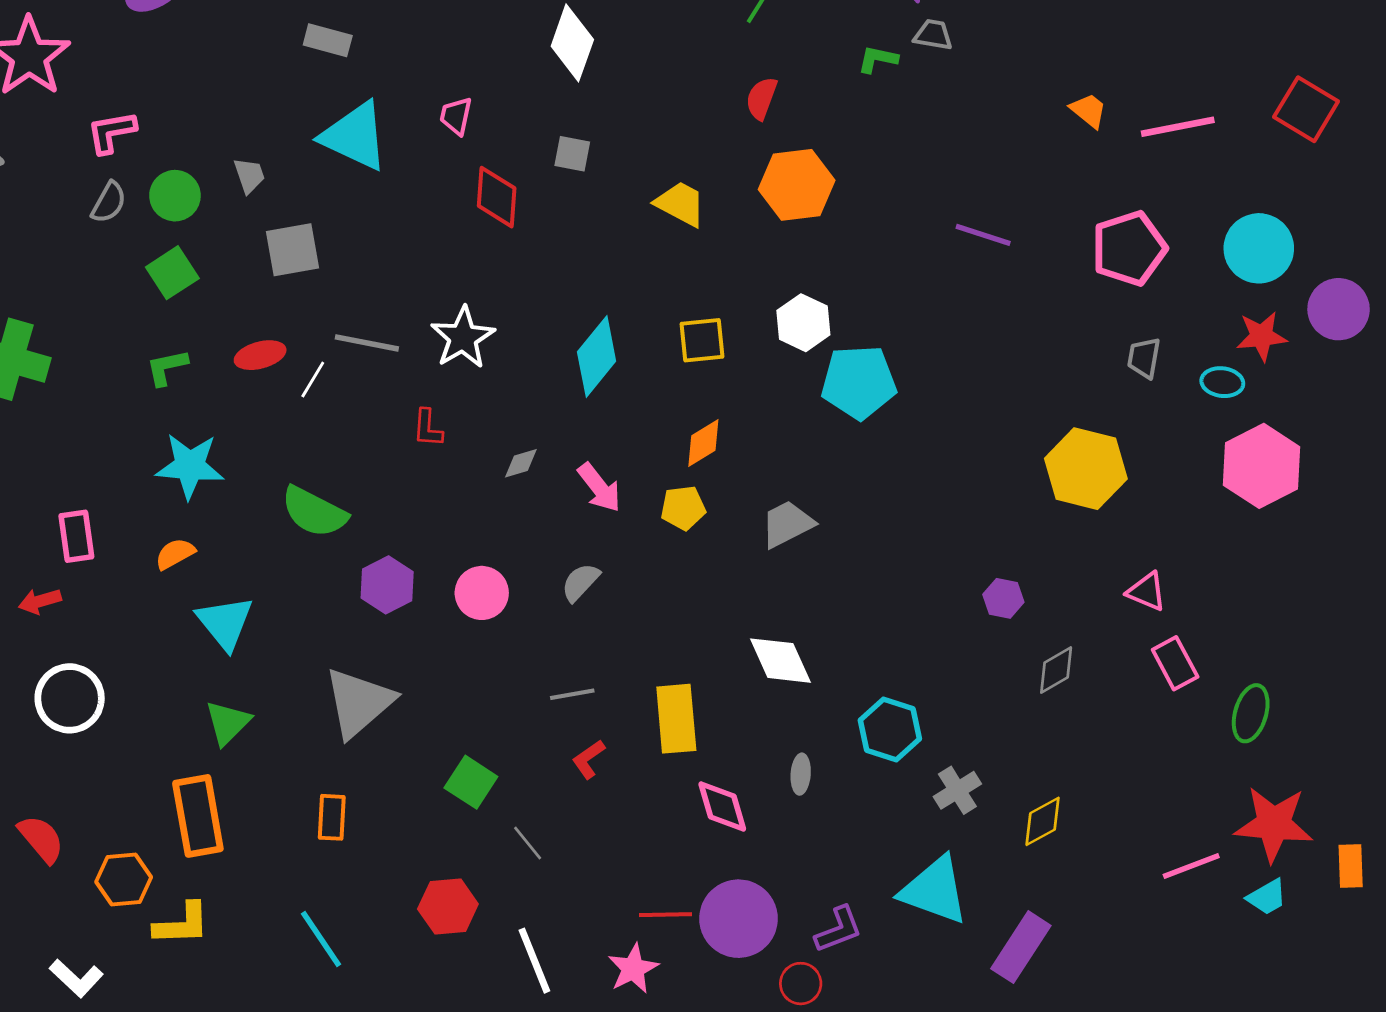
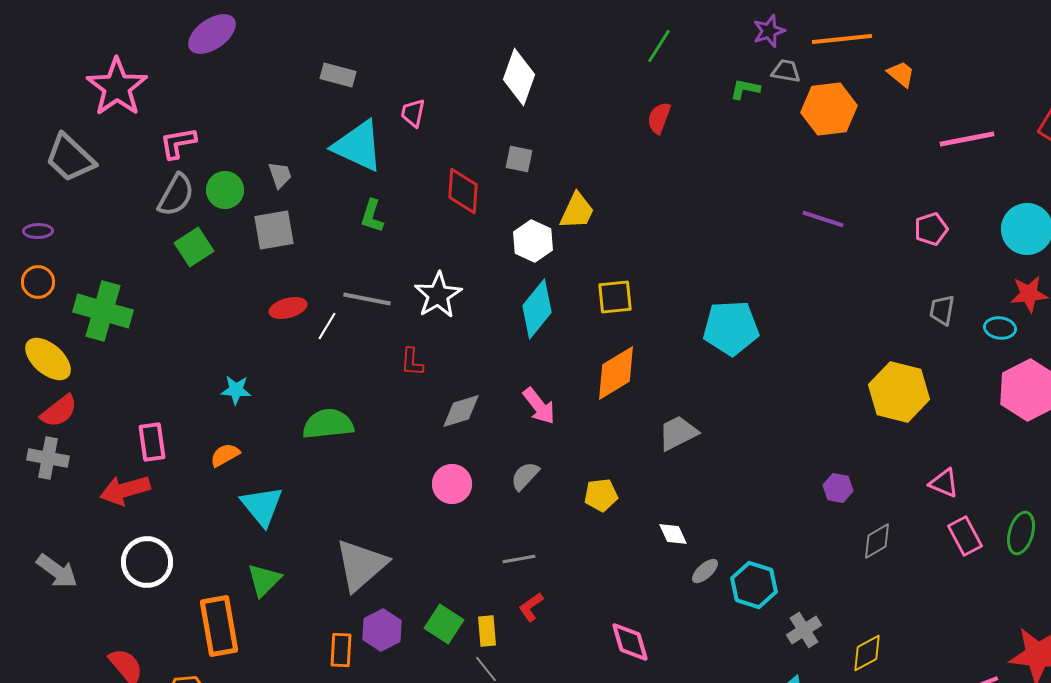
orange trapezoid: (1089, 111) -> (901, 74), moved
pink trapezoid: (456, 116) -> (413, 113), moved
orange hexagon: (797, 185) -> (829, 109), moved
gray semicircle: (109, 202) -> (176, 195), size x1.4
yellow trapezoid: (680, 204) -> (577, 211), moved, turned 87
pink pentagon: (1129, 248) -> (931, 229), size x0.6
gray square: (293, 250) -> (274, 230), moved
green square: (172, 273) -> (194, 247), moved
white hexagon: (803, 323) -> (533, 241), moved
green L-shape: (167, 367) -> (372, 216), moved, turned -60
orange diamond: (703, 443) -> (616, 373), size x1.5
gray diamond: (521, 463) -> (461, 411), moved, size x1.5
cyan star: (190, 466) -> (236, 390), size x0.6
yellow pentagon: (683, 508) -> (601, 495), moved
green semicircle: (314, 512) -> (328, 424), turned 147
purple hexagon: (387, 585) -> (382, 630), moved
red arrow: (40, 601) -> (125, 490), size x1.6
white diamond: (780, 661) -> (673, 534), size x0.6
green ellipse: (1251, 713) -> (1021, 533), moved
yellow rectangle: (676, 719) -> (487, 631), moved, size x0.6
gray ellipse: (801, 774) -> (705, 571), moved, turned 44
orange rectangle: (198, 816) -> (219, 626), moved

